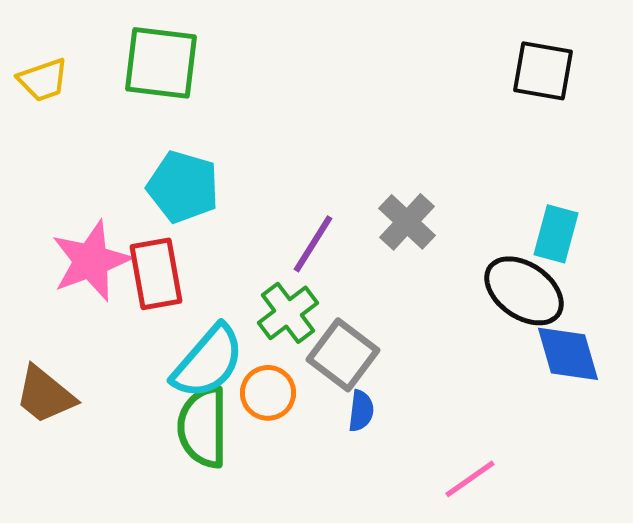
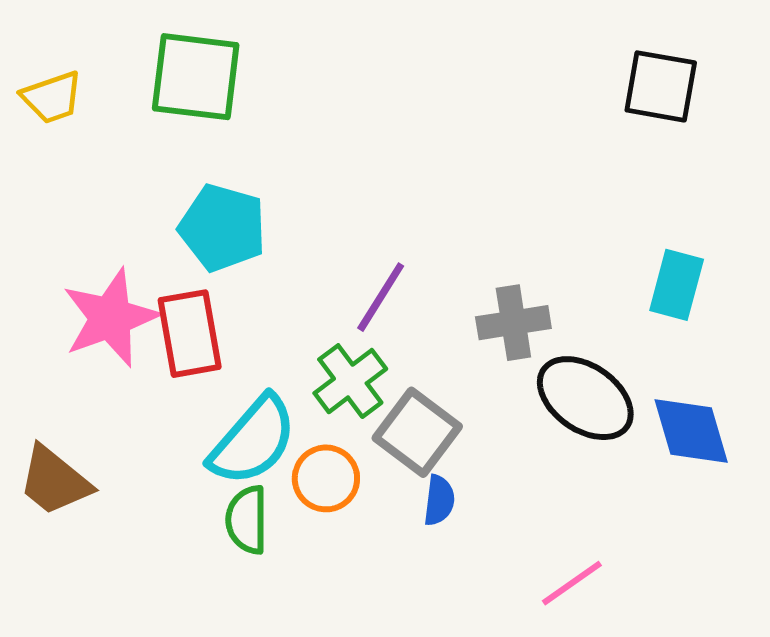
gray cross: (407, 222) -> (513, 323), moved, turned 38
black ellipse: (524, 291) -> (585, 398), moved
green semicircle: (203, 427) -> (247, 520), size x0.7

